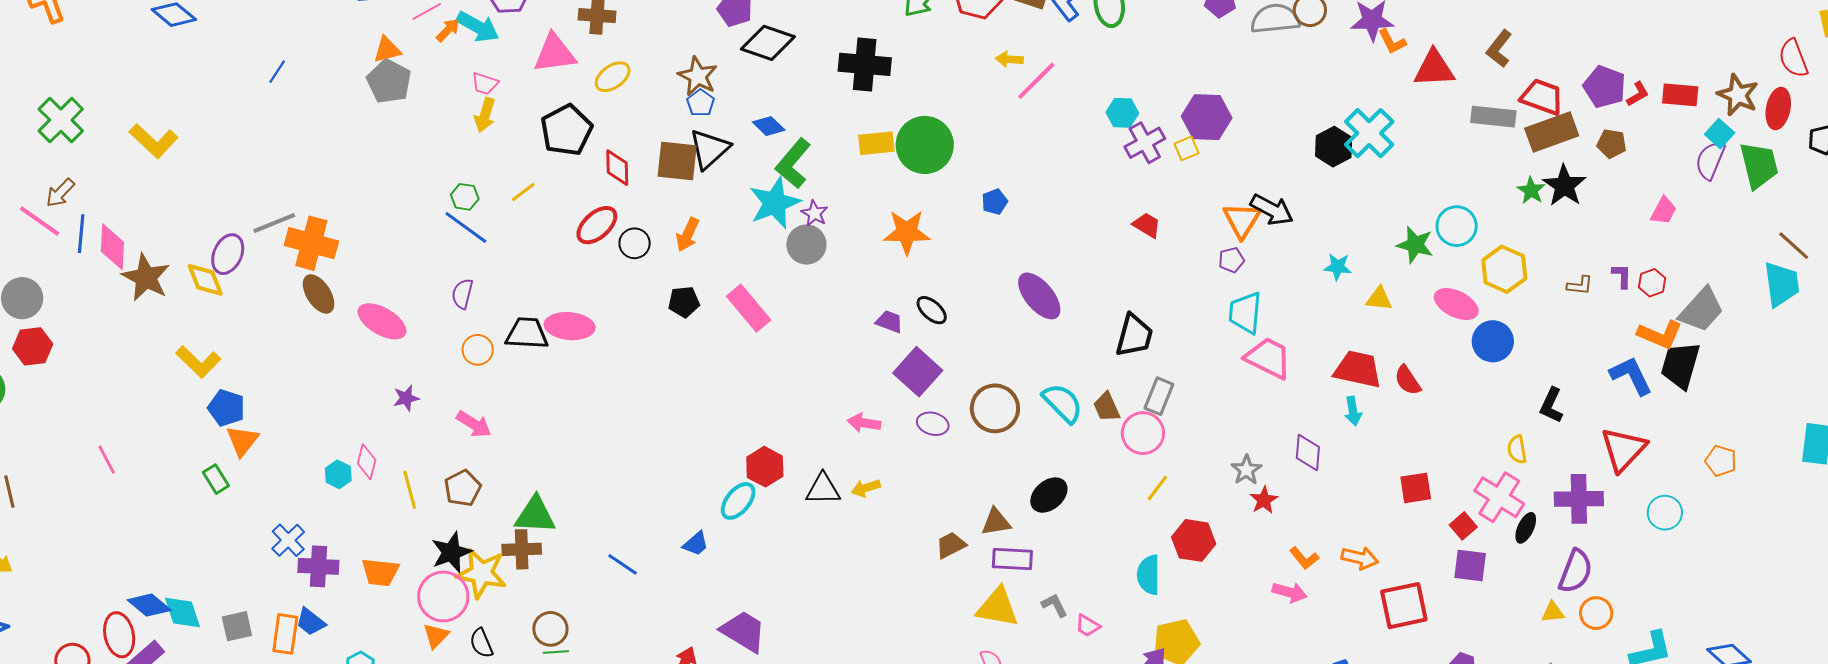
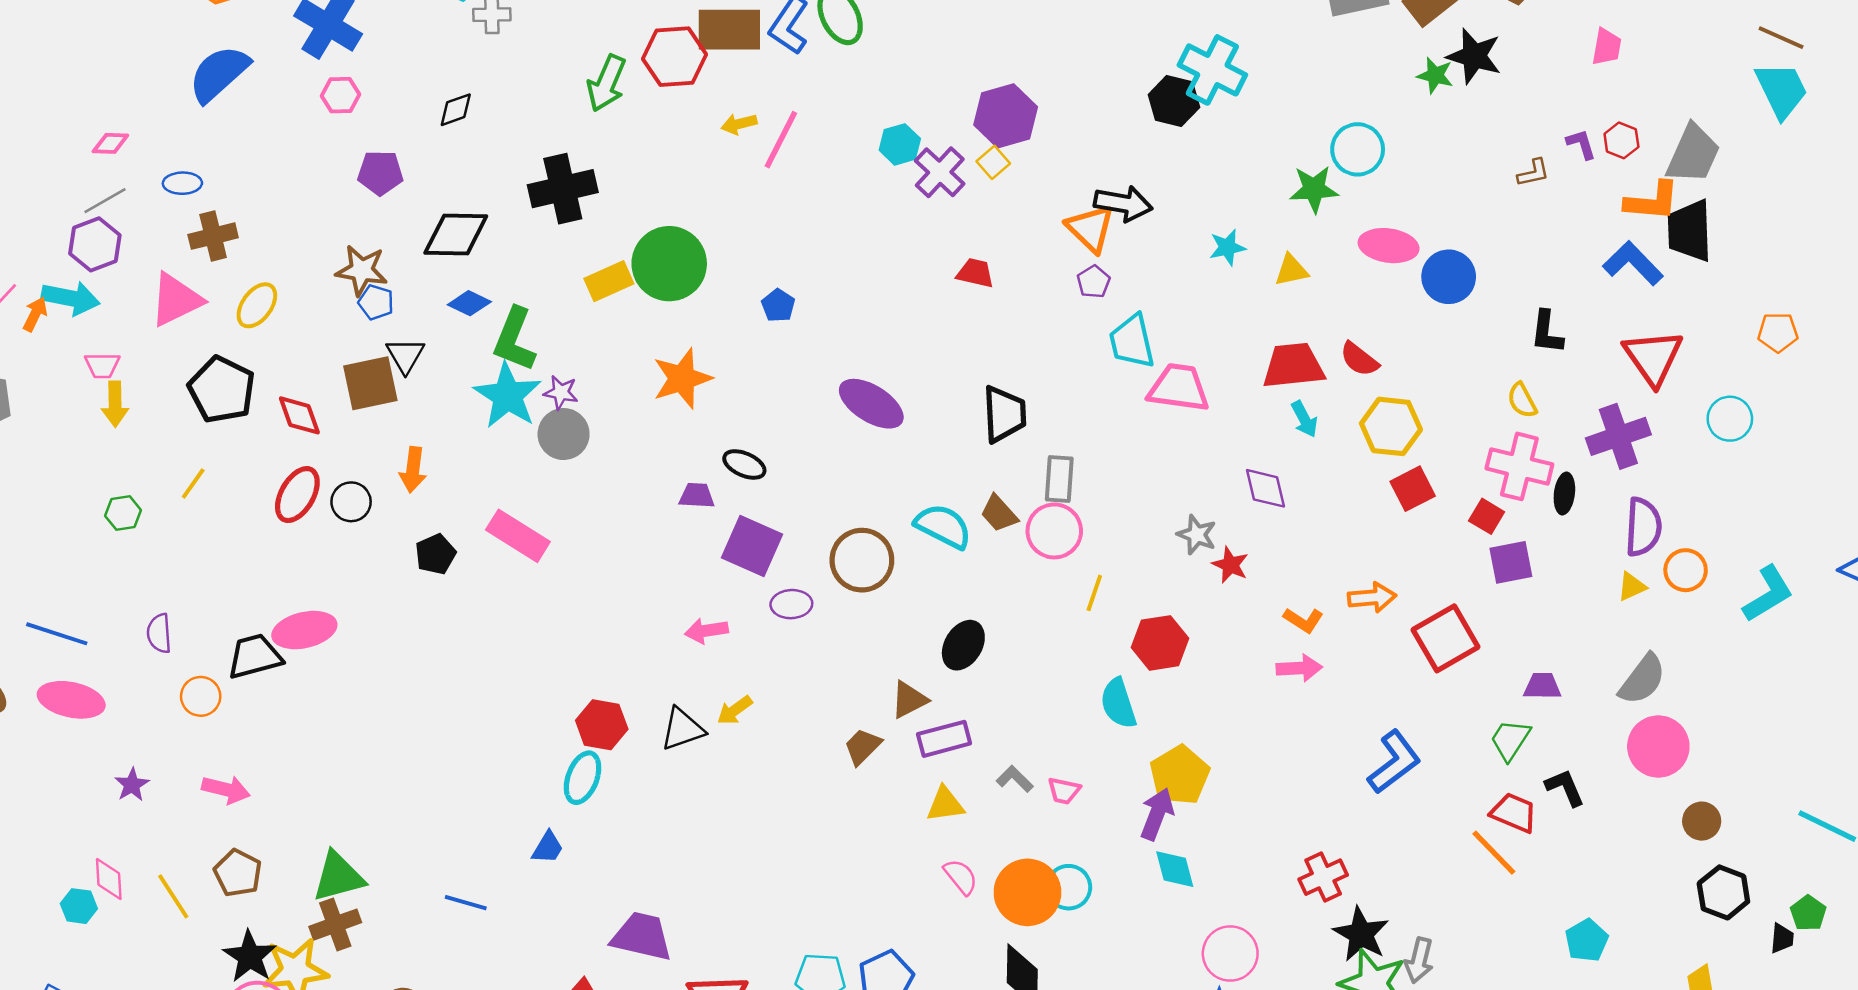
black diamond: (768, 43) -> (456, 234), moved
black triangle: (709, 149) -> (405, 355), size x0.7
blue line: (466, 227) -> (57, 634), moved
yellow hexagon: (1504, 269) -> (1391, 426), moved
yellow triangle: (998, 607) -> (945, 804), size x0.7

